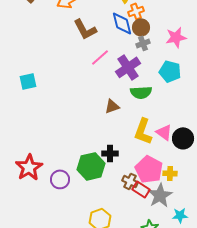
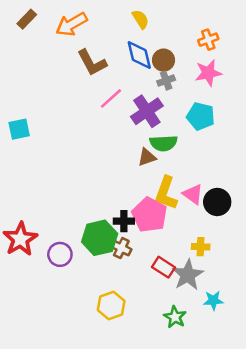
orange cross: (136, 11) -> (208, 40), moved
brown triangle: (112, 106) -> (147, 157), moved
pink pentagon: (149, 169) -> (149, 215), moved
brown cross: (130, 181) -> (121, 248), moved

